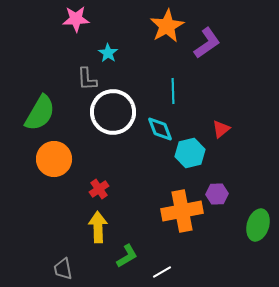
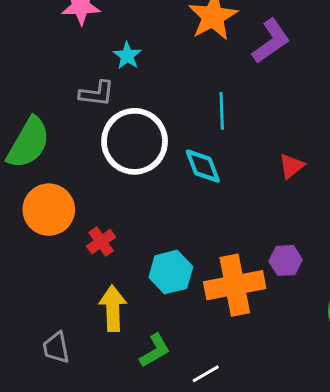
gray L-shape: (87, 79) -> (97, 93), turned -80
cyan hexagon: (190, 153) -> (171, 272), moved
red cross: (99, 189) -> (101, 242), moved
gray trapezoid: (63, 269) -> (56, 348), moved

